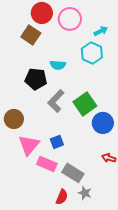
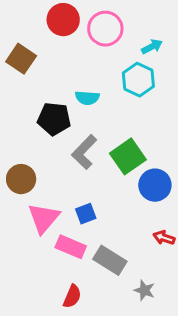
brown square: (31, 35) -> (21, 59), moved
gray star: (85, 193) -> (144, 290), moved
red semicircle: (62, 197) -> (72, 296), moved

